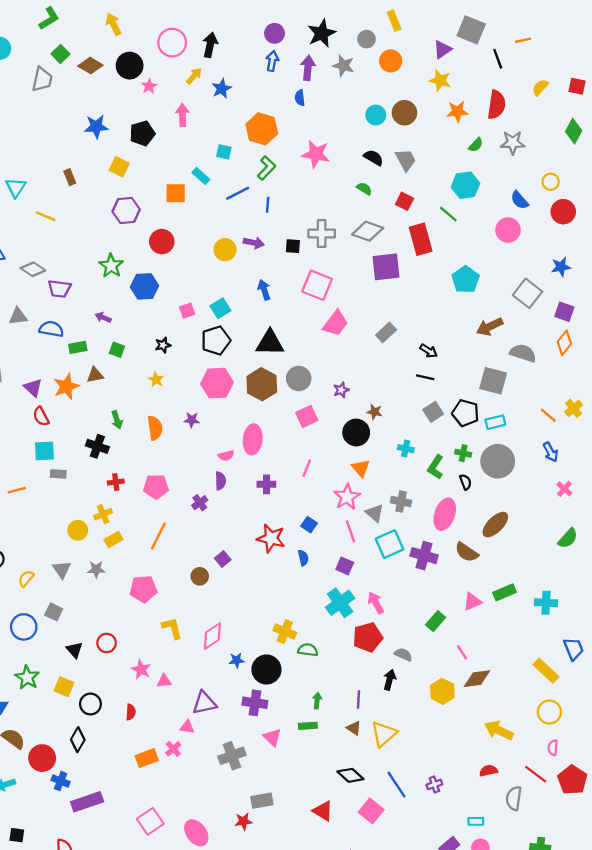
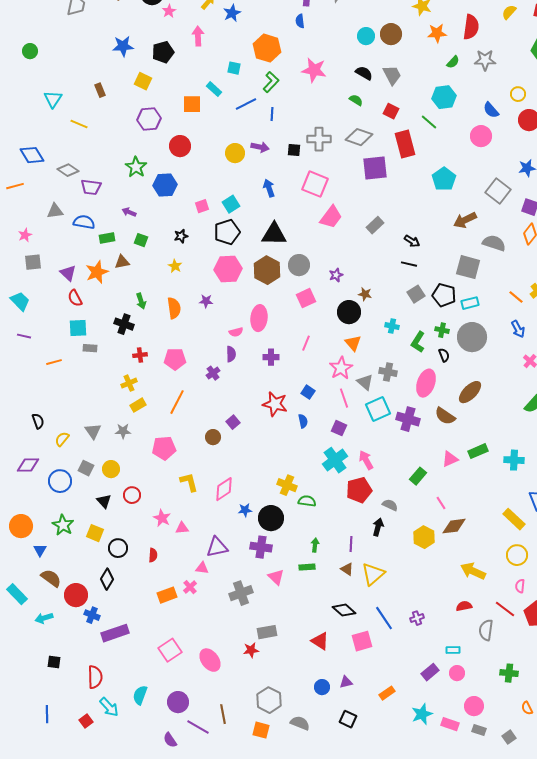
yellow circle: (78, 530) -> (111, 469), moved
pink square: (371, 811) -> (362, 641), turned 35

